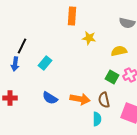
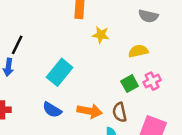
cyan rectangle: (45, 63) -> (60, 72), moved, size x1.5
green square: (112, 77) -> (130, 84), turned 32

